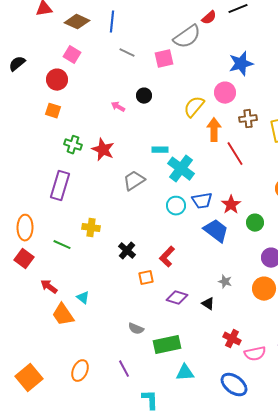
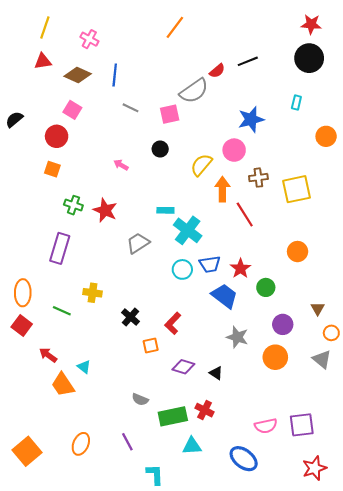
black circle: (144, 96) -> (160, 149), moved
gray star: (225, 282) -> (237, 337), moved, size x1.5
red cross: (232, 339) -> (205, 410), moved

